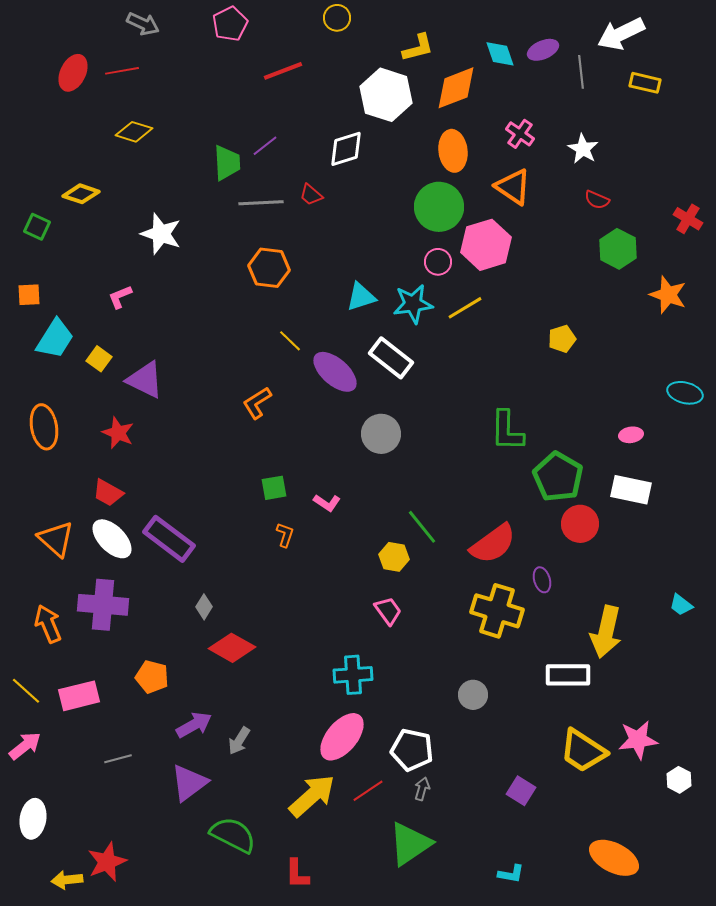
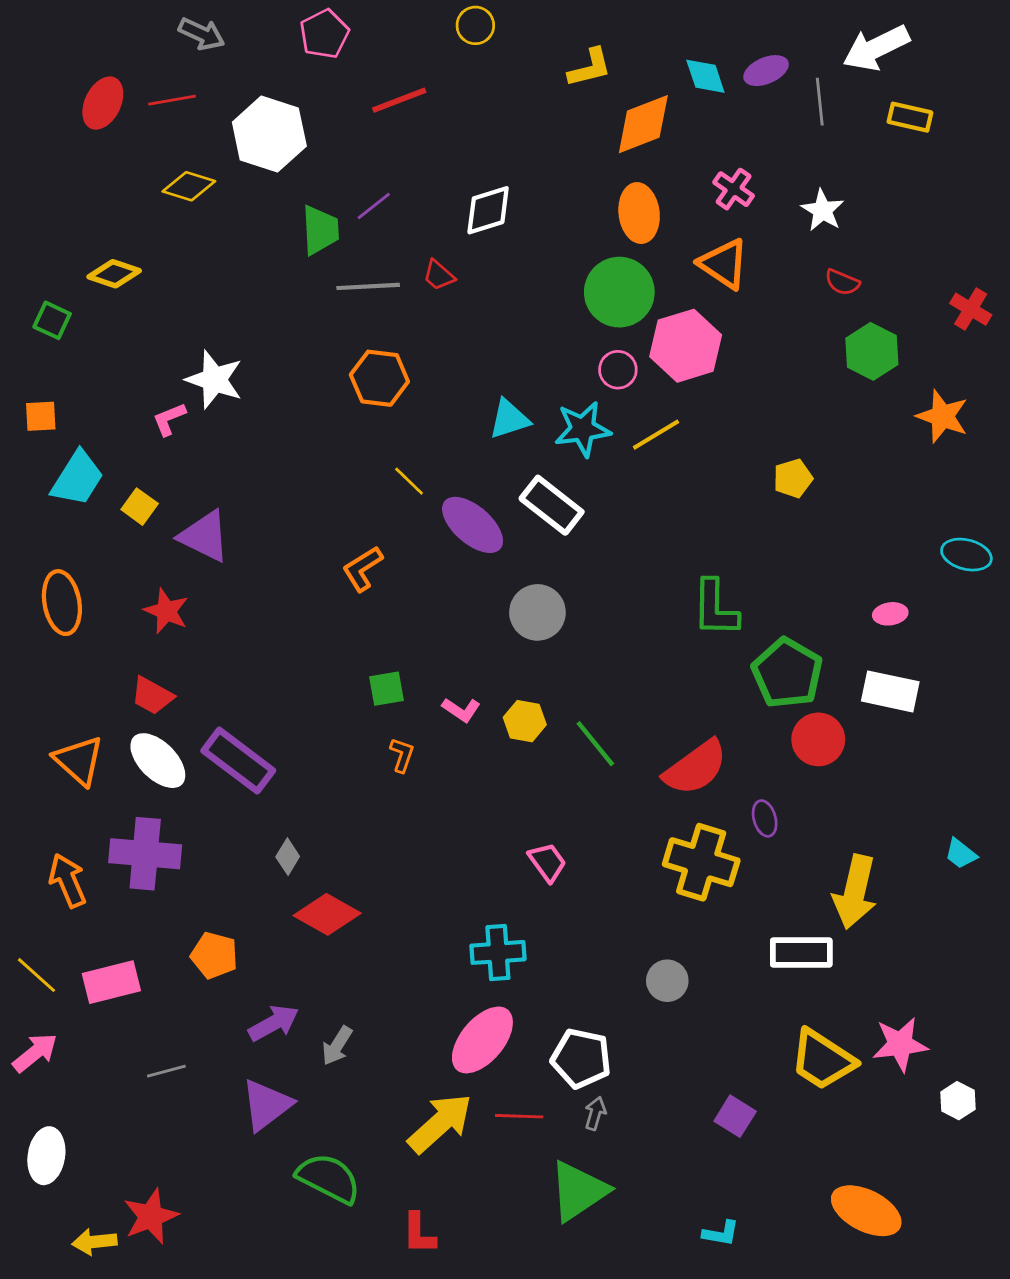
white hexagon: (386, 95) -> (269, 134), moved
white star: (161, 234) -> (214, 380), moved
yellow hexagon: (394, 557) -> (525, 721), moved
red line: (368, 791) -> (519, 1116), turned 36

